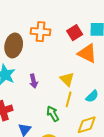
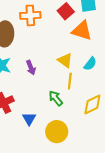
cyan semicircle: (92, 96) -> (90, 64), moved

